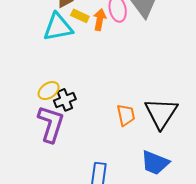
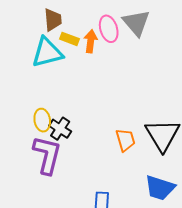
yellow ellipse: (49, 91) -> (42, 120), turned -60
black cross: (65, 100) -> (60, 129), turned -30

